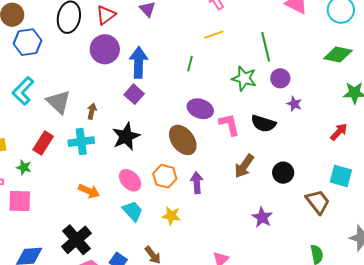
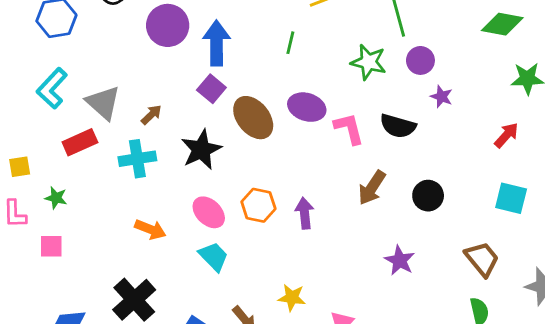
brown arrow: (92, 111) -> (151, 115), turned 35
brown ellipse: (183, 140) -> (253, 118), moved
red rectangle: (43, 143) -> (80, 142), moved, turned 35
pink square: (20, 201) -> (51, 246), size x0.7
brown trapezoid: (318, 202) -> (482, 259), moved
yellow star: (171, 216) -> (292, 298), moved

